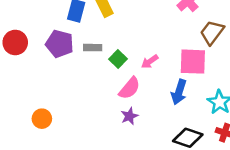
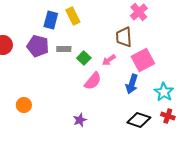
brown trapezoid: (212, 32) -> (124, 37), moved, turned -40
pink square: (193, 62) -> (143, 60), turned -30
purple star: (129, 116) -> (80, 120), moved

